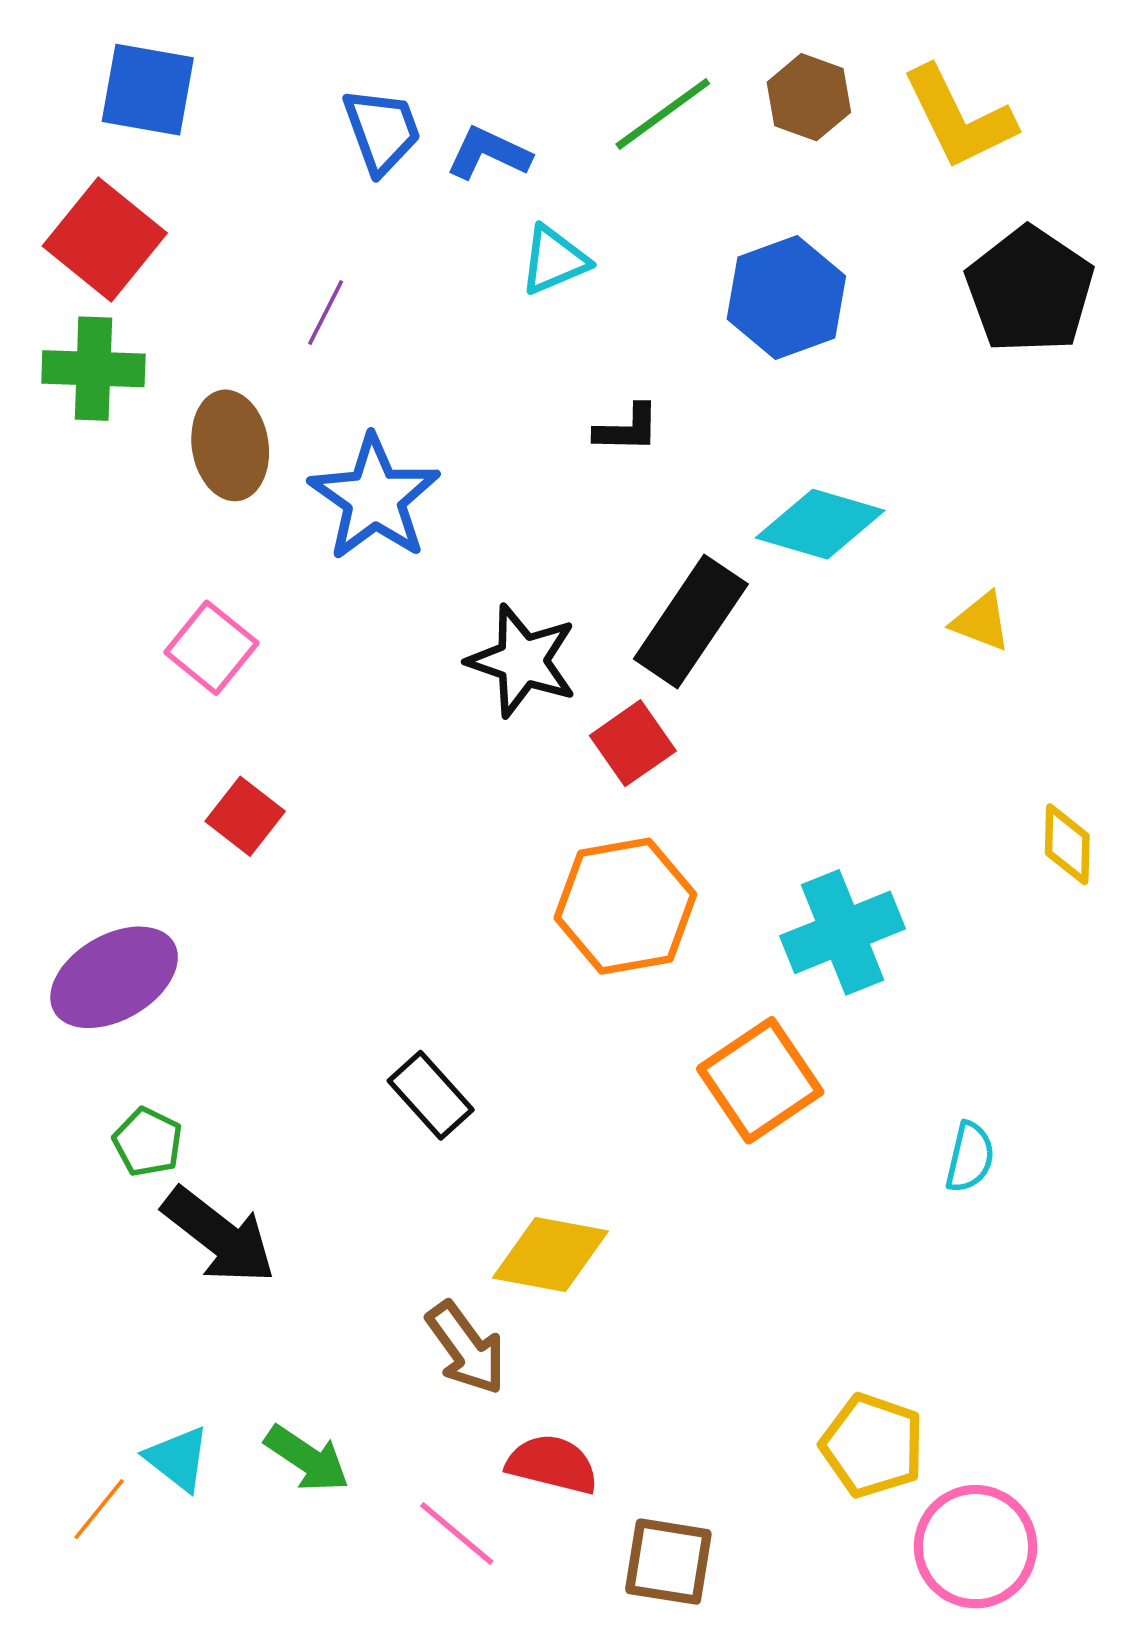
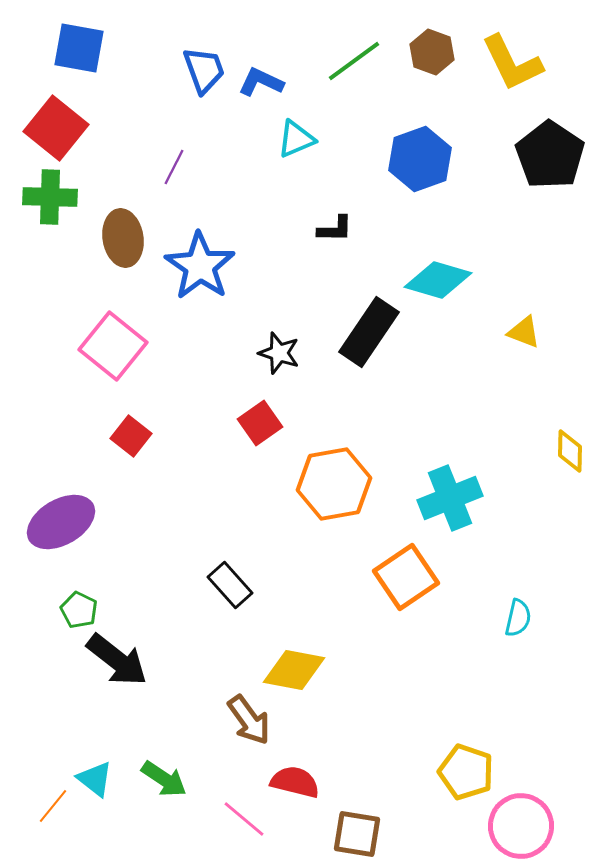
pink square: (211, 648) -> (113, 346), size x1.4
black star: (522, 661) -> (279, 353), size x0.7
red square: (633, 743) -> (260, 423), moved

